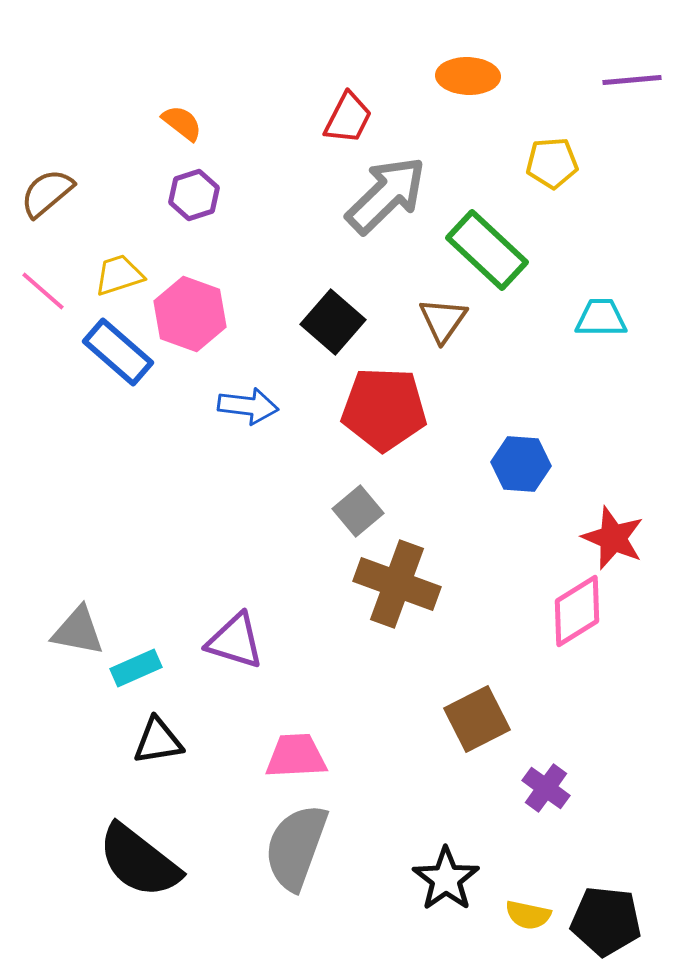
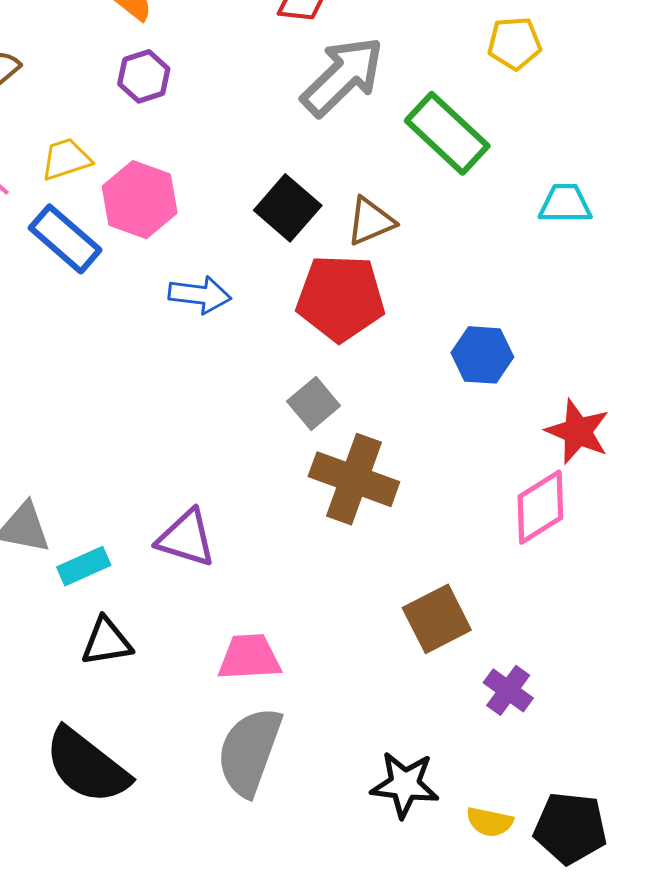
brown triangle: (443, 320) -> (371, 221), moved, turned 32
black star: (446, 879) -> (405, 785), turned -30

